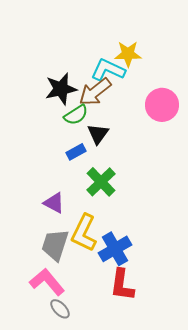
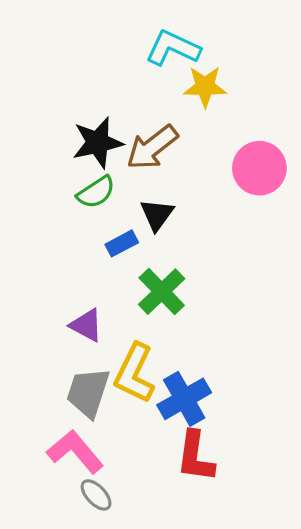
cyan L-shape: (108, 70) -> (173, 48), moved
green semicircle: (76, 115) -> (96, 192), moved

